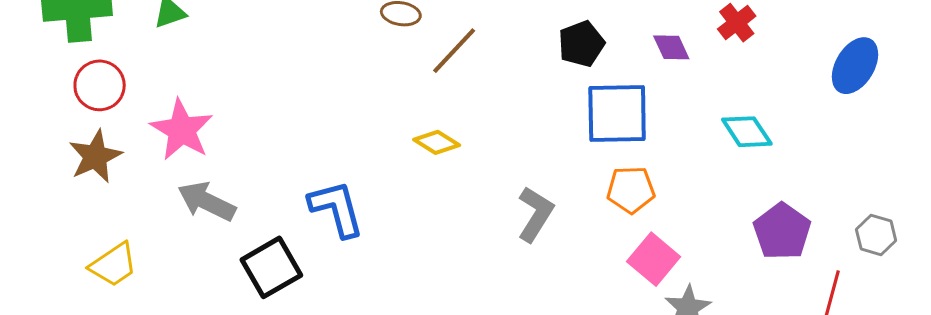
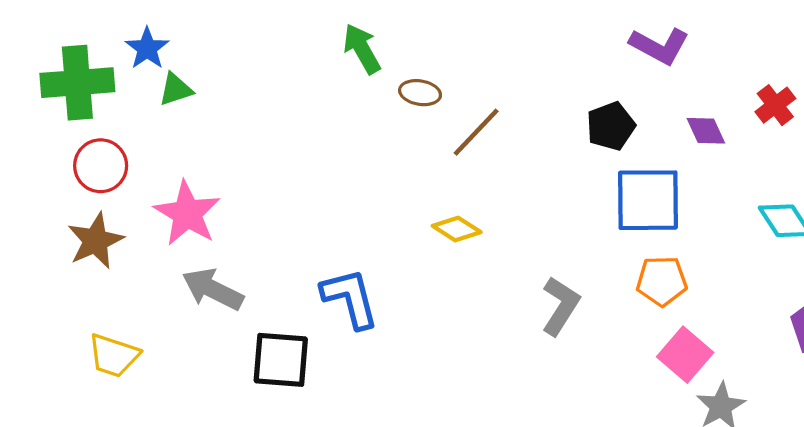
yellow trapezoid: (113, 265) -> (114, 356), turned 52
black square: (271, 267) -> (281, 360), turned 34

